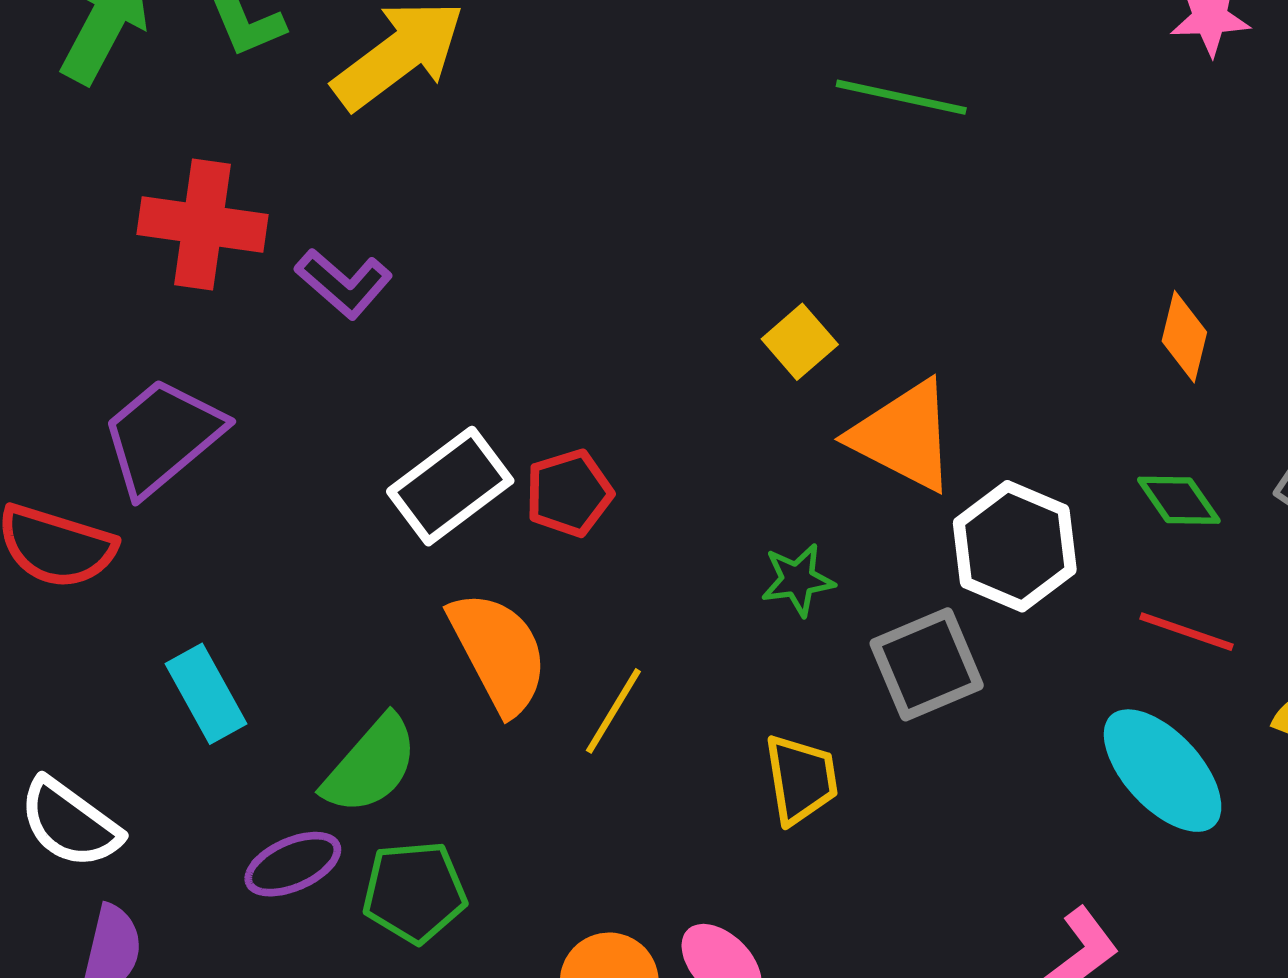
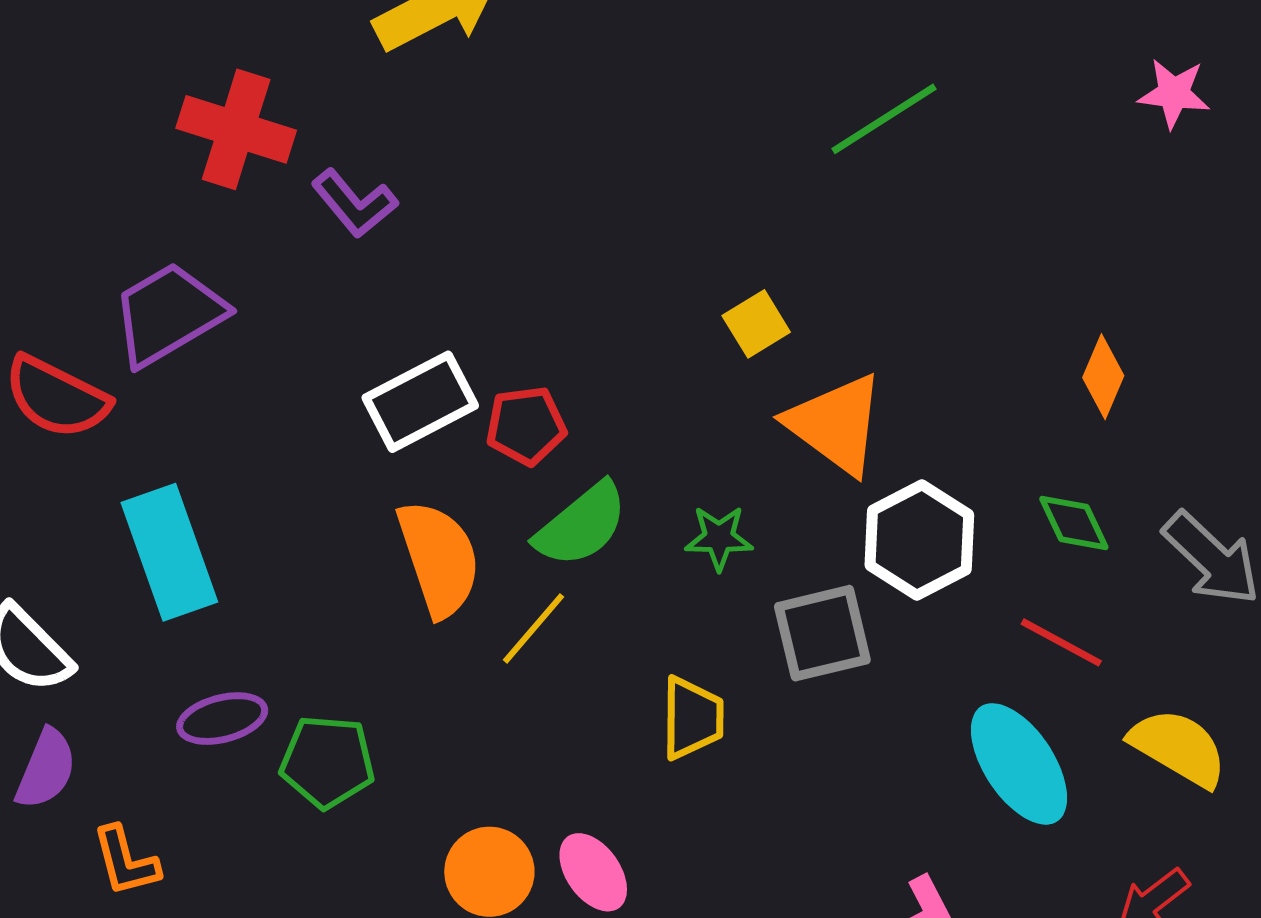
green line: (901, 97) -> (884, 119), turned -54
cyan rectangle: (206, 694) -> (169, 552), size x1.5
green semicircle: (371, 765) -> (581, 525), moved

